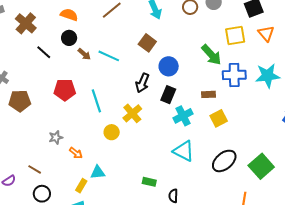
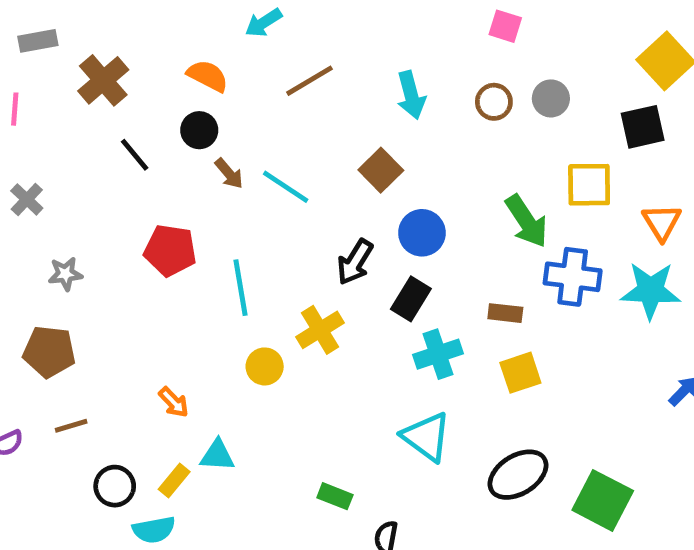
orange triangle: (266, 33) -> (662, 222), moved
brown pentagon: (20, 101) -> (49, 352), moved
gray star: (56, 137) -> (65, 274), moved
green square: (261, 166) -> (603, 500), turned -30
brown line: (35, 169) -> (71, 426), turned -56
black circle: (42, 194) -> (115, 486), moved

